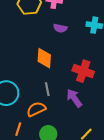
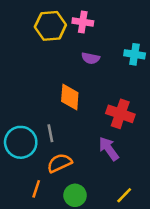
gray line: (47, 89) -> (50, 133), moved

